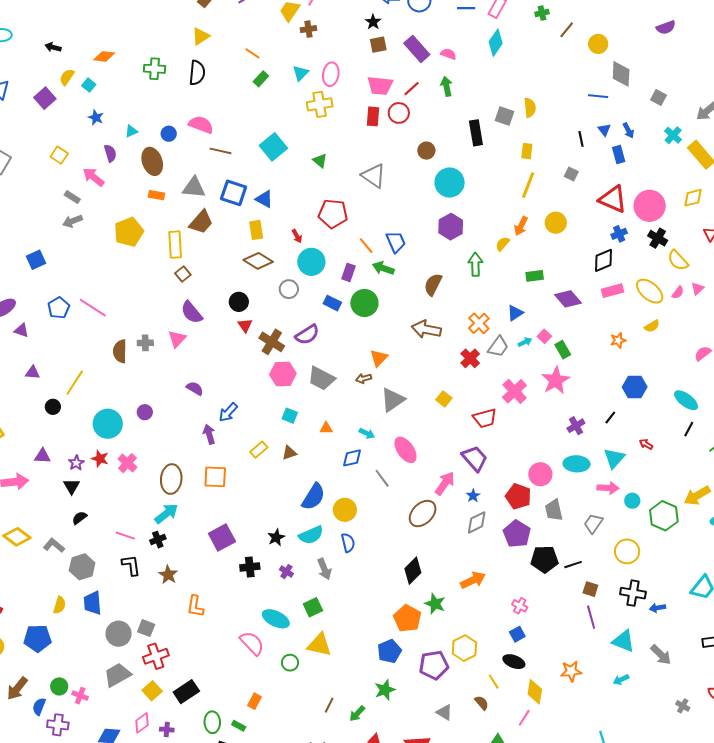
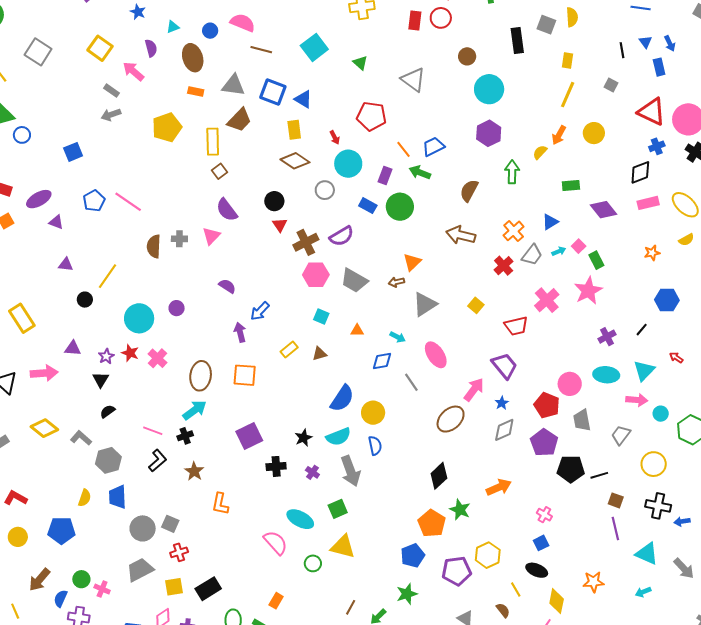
yellow square: (59, 155) -> (100, 48), size x1.4
blue trapezoid: (396, 242) -> (433, 147), turned -95
brown cross: (272, 342) -> (306, 242), turned 30
black L-shape: (131, 565) -> (158, 460), turned 55
gray arrow: (324, 569) -> (350, 471), size x1.4
red cross: (156, 656) -> (179, 552), size x0.7
yellow square: (152, 691) -> (174, 587), turned 30

